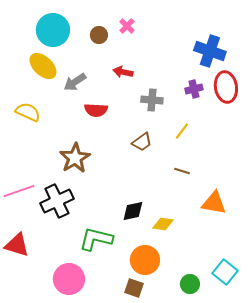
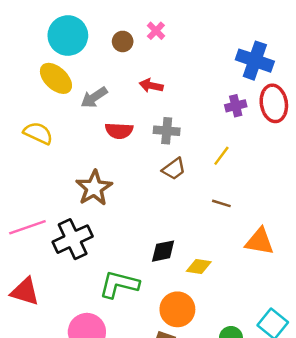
gray cross: (152, 100) -> (167, 131), moved

